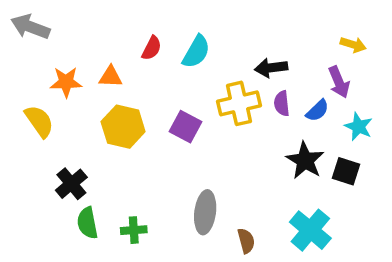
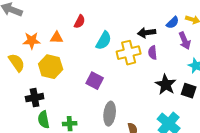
cyan semicircle: (196, 52) -> (104, 41), moved
blue semicircle: (317, 111) -> (173, 23), moved
yellow hexagon: (123, 127) -> (51, 67), moved
purple square: (185, 127) -> (95, 81), moved
black cross: (71, 184) -> (35, 98), turned 30

